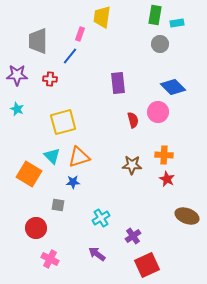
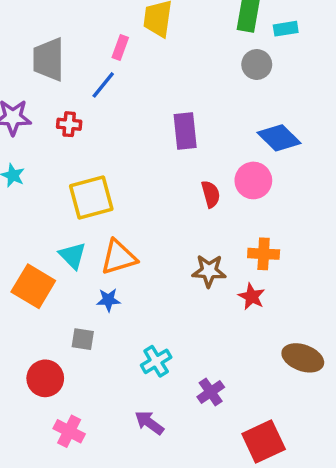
red star: (167, 179) -> (252, 296), moved
red square: (147, 265) -> (264, 441), moved

